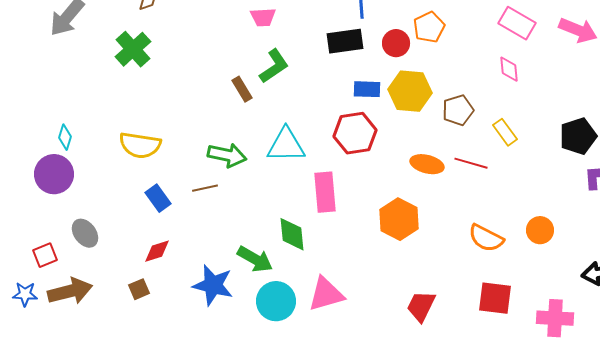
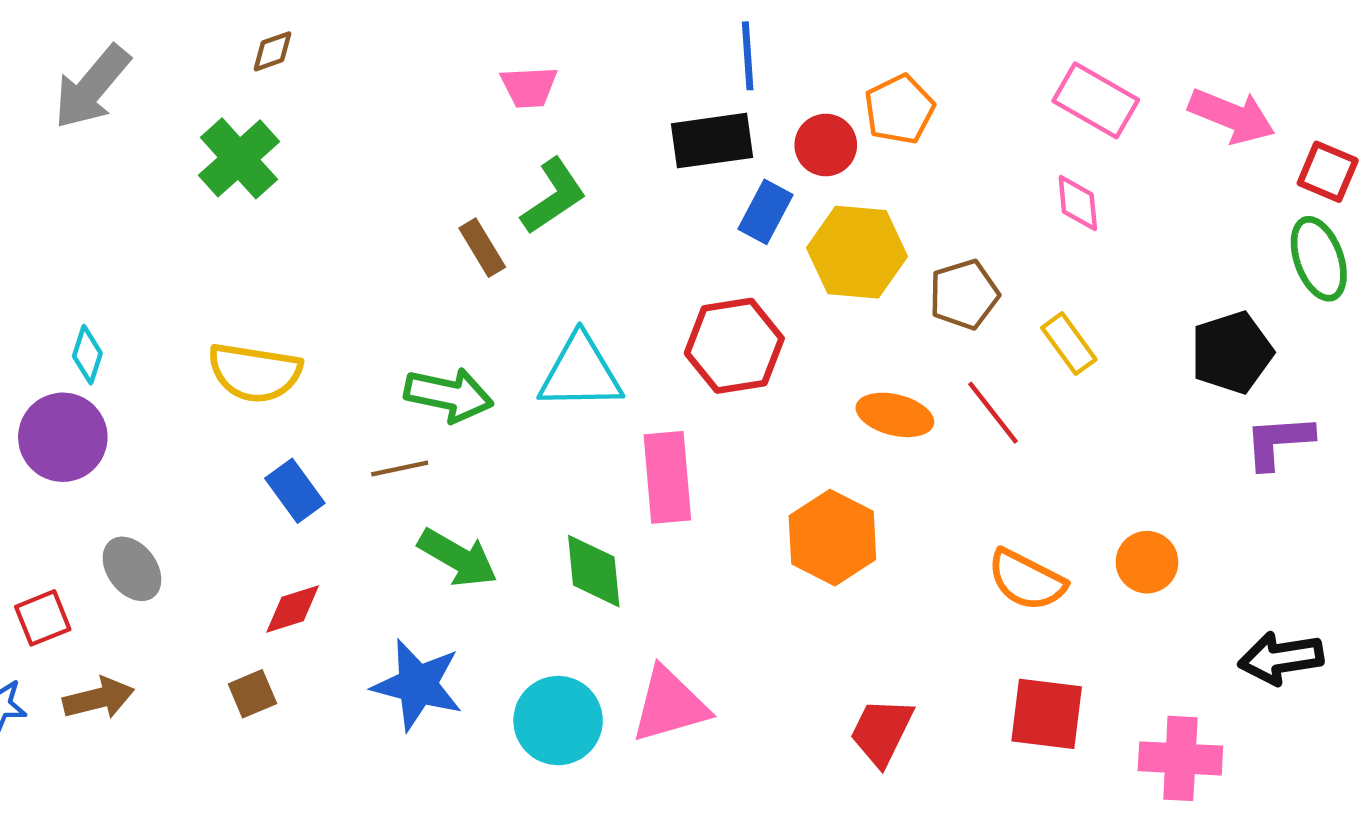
blue rectangle: (367, 89) -> (766, 212), moved, turned -64
red line: (471, 163) -> (993, 413), turned 36
green arrow: (255, 259) -> (458, 558), moved
brown arrow: (70, 291) -> (99, 698), size x0.7

